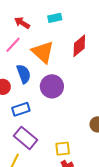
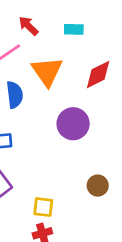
purple circle: (52, 86) -> (73, 124), moved

